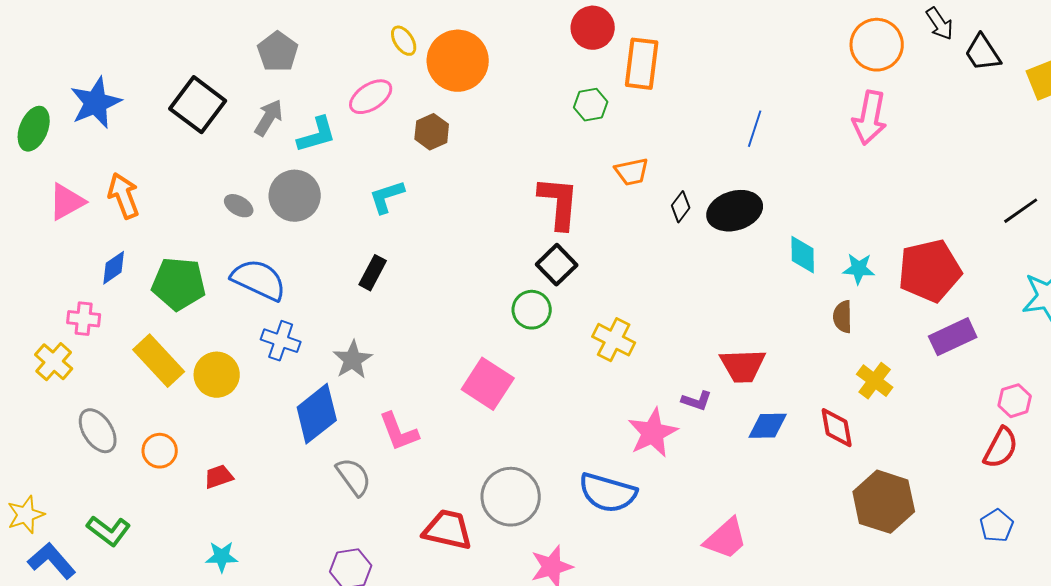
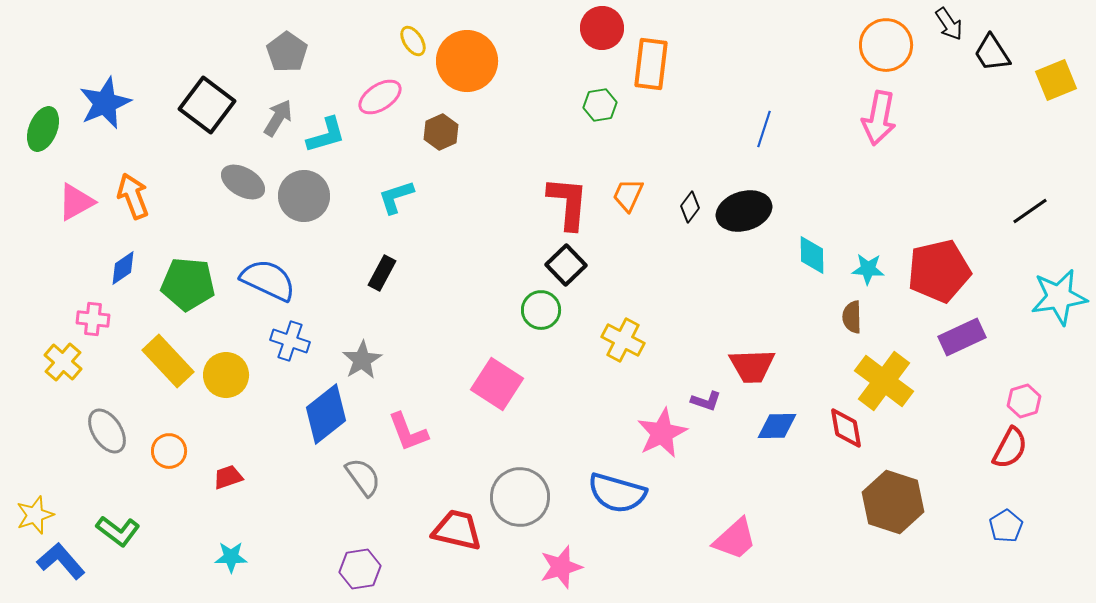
orange trapezoid: (632, 172) -> (628, 195), moved, turned 126
gray ellipse: (239, 206) -> (243, 182), moved, size x1.5
yellow cross: (875, 381) -> (884, 381), size x1.6

